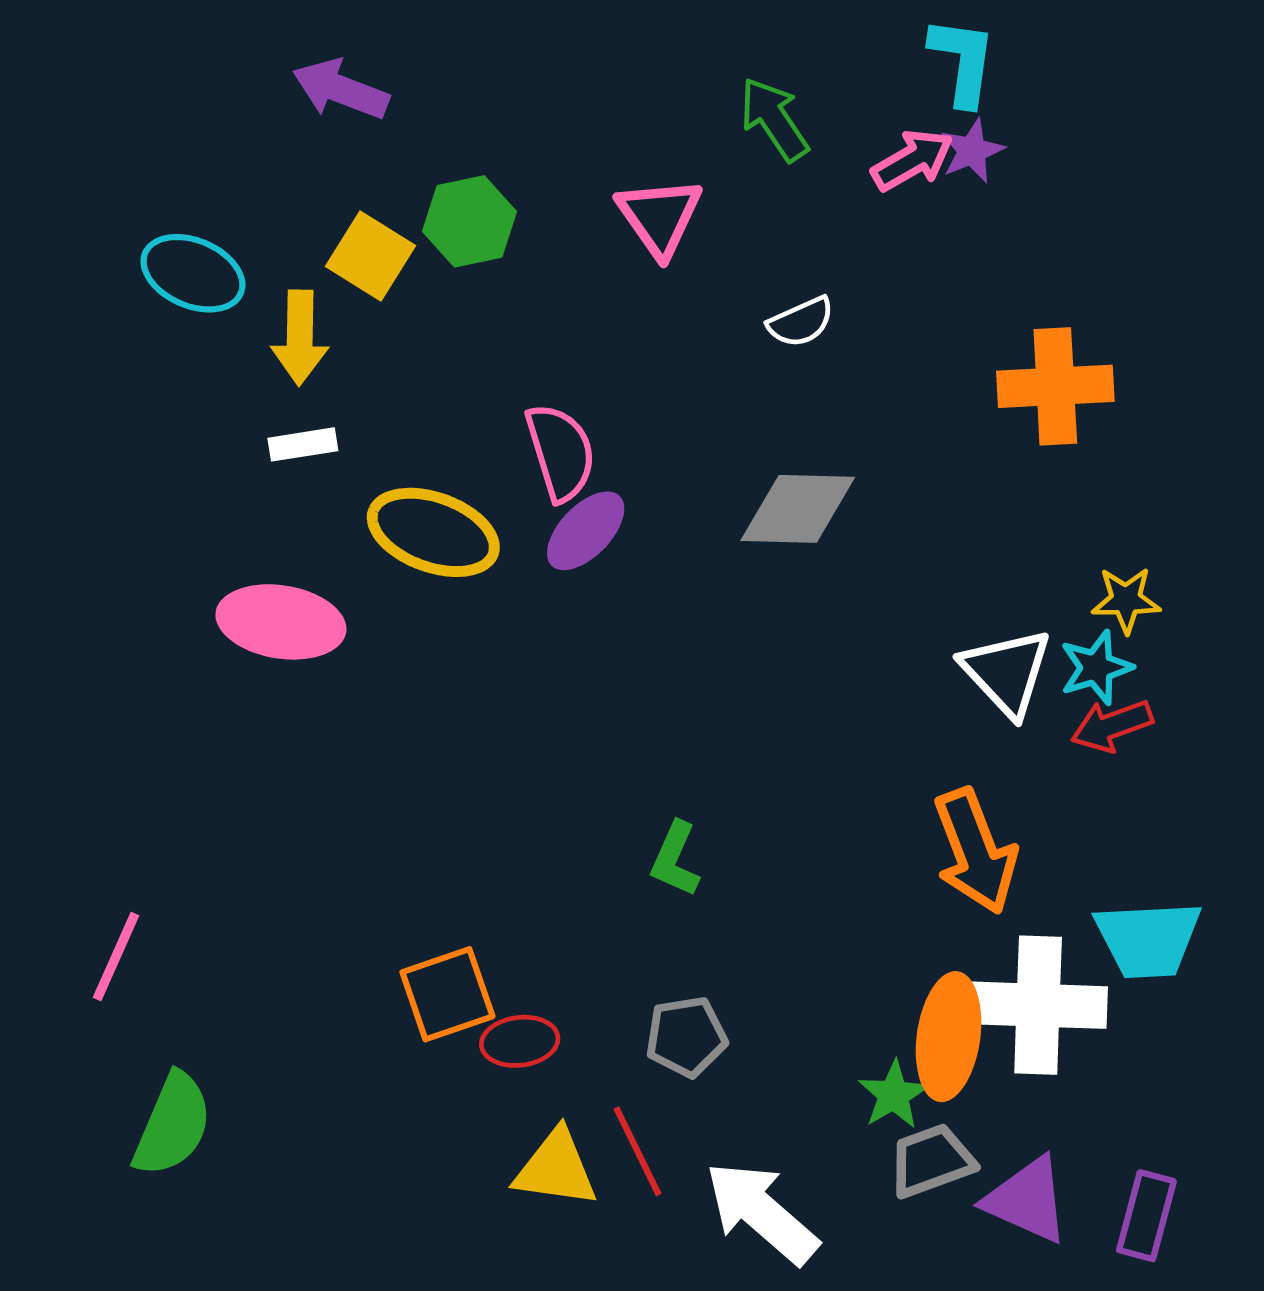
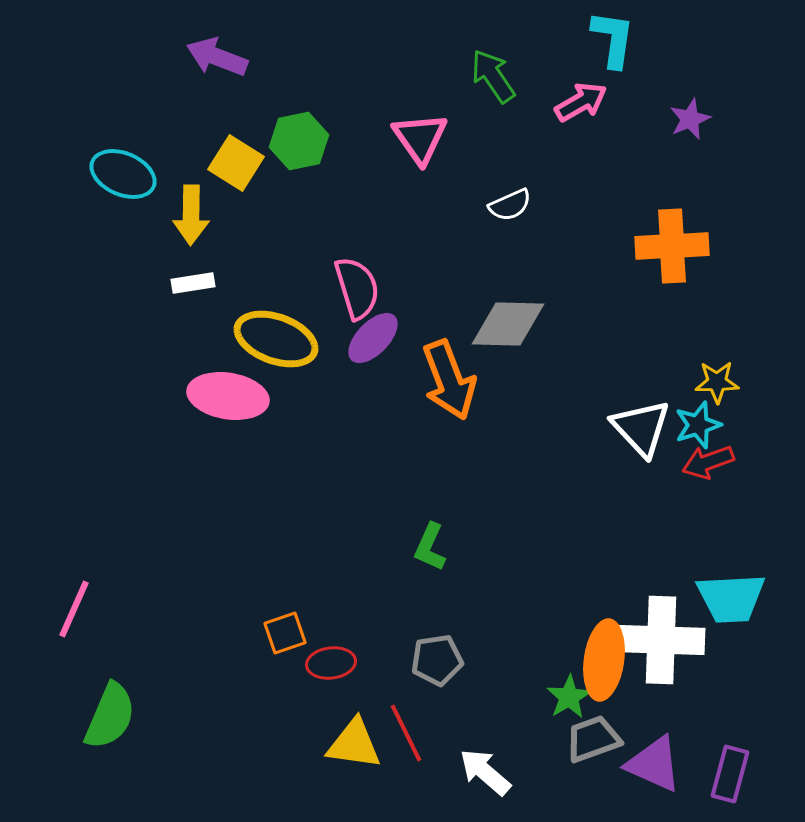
purple star: (972, 151) -> (690, 119), moved
pink ellipse: (281, 622) -> (228, 396), moved
orange arrow: (975, 851) -> (449, 380), moved
orange square: (447, 994) -> (285, 633), size x0.7
white arrow: (762, 1213) -> (485, 772), size x0.7

